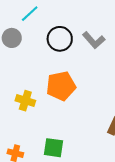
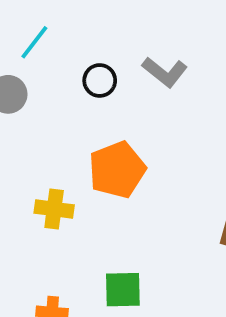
black circle: (60, 39) -> (100, 80), size x0.7

